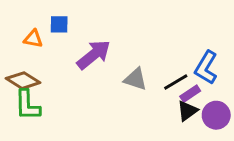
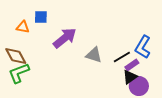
brown diamond: (23, 81) -> (16, 56), turned 30
green L-shape: (27, 105) -> (19, 73), turned 70
purple circle: (216, 115) -> (139, 86), moved

